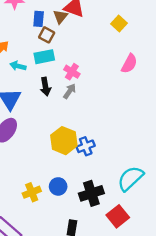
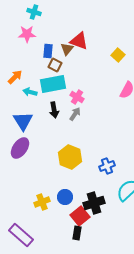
cyan rectangle: (44, 57) -> (53, 84), size x1.4
blue cross: (86, 146) -> (107, 166), moved
red square: (118, 216) -> (80, 216), moved

